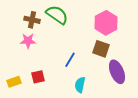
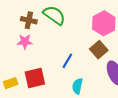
brown square: (101, 49) -> (99, 50), turned 30
red square: (38, 77) -> (35, 78), size x1.5

